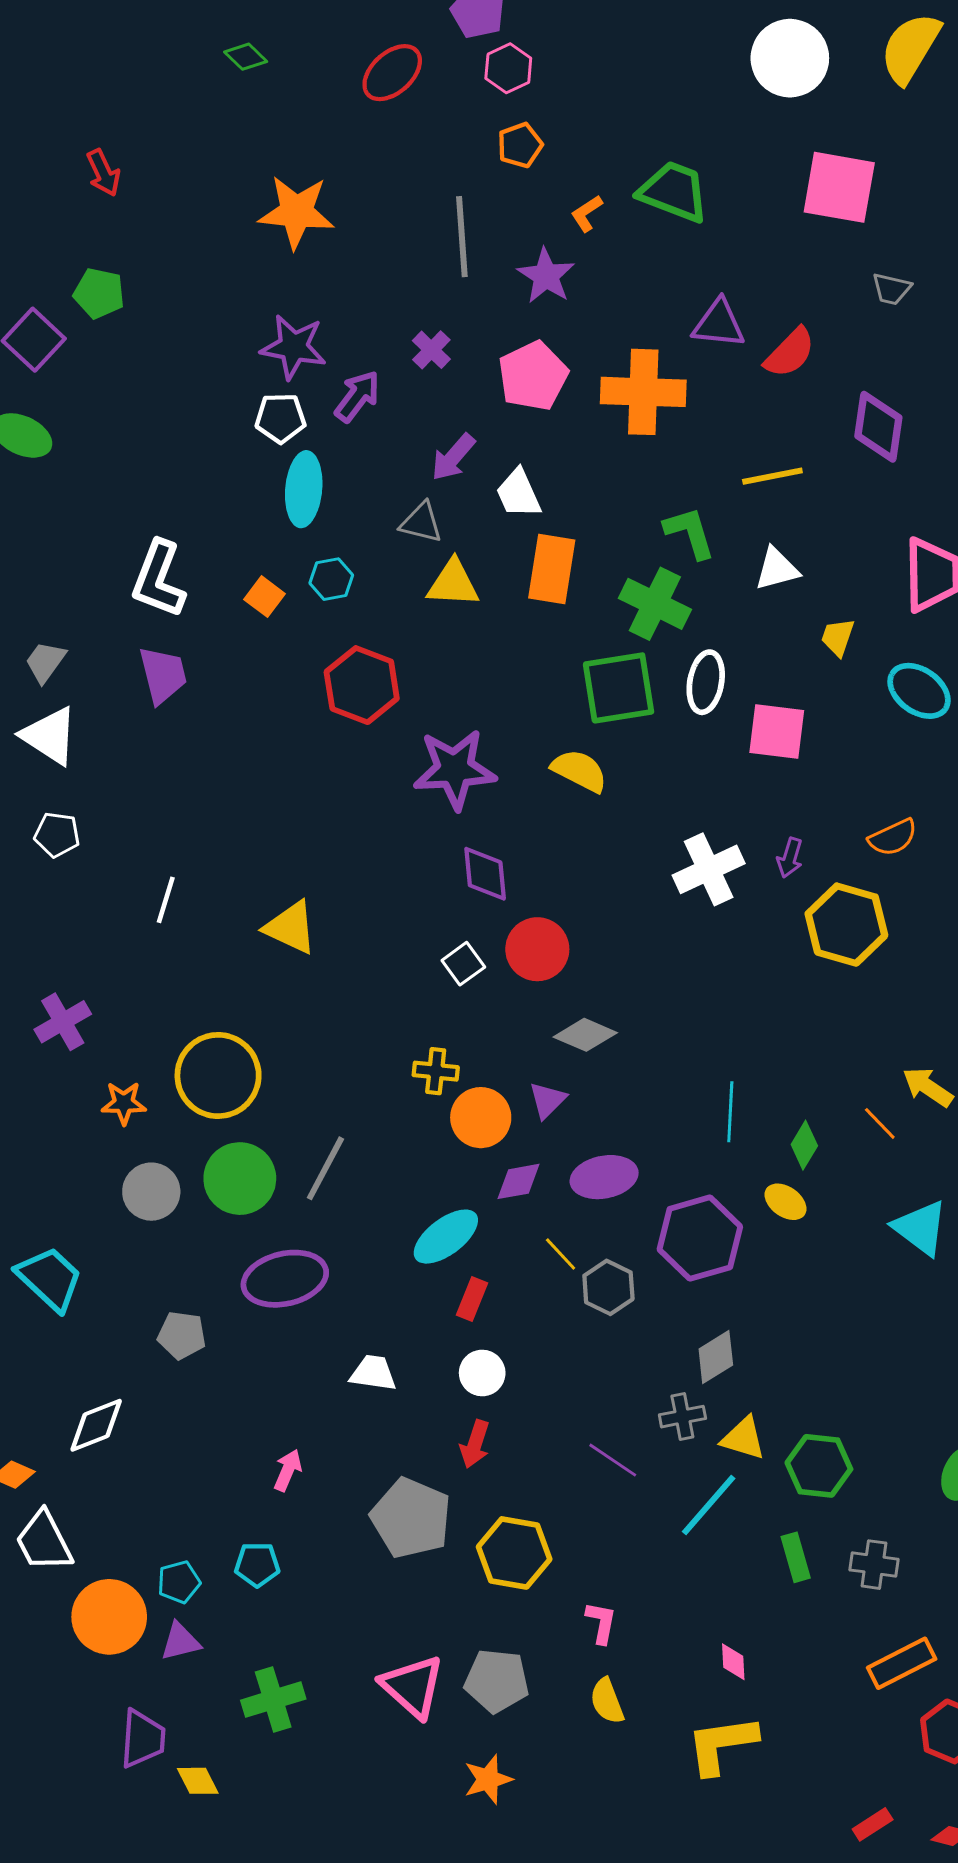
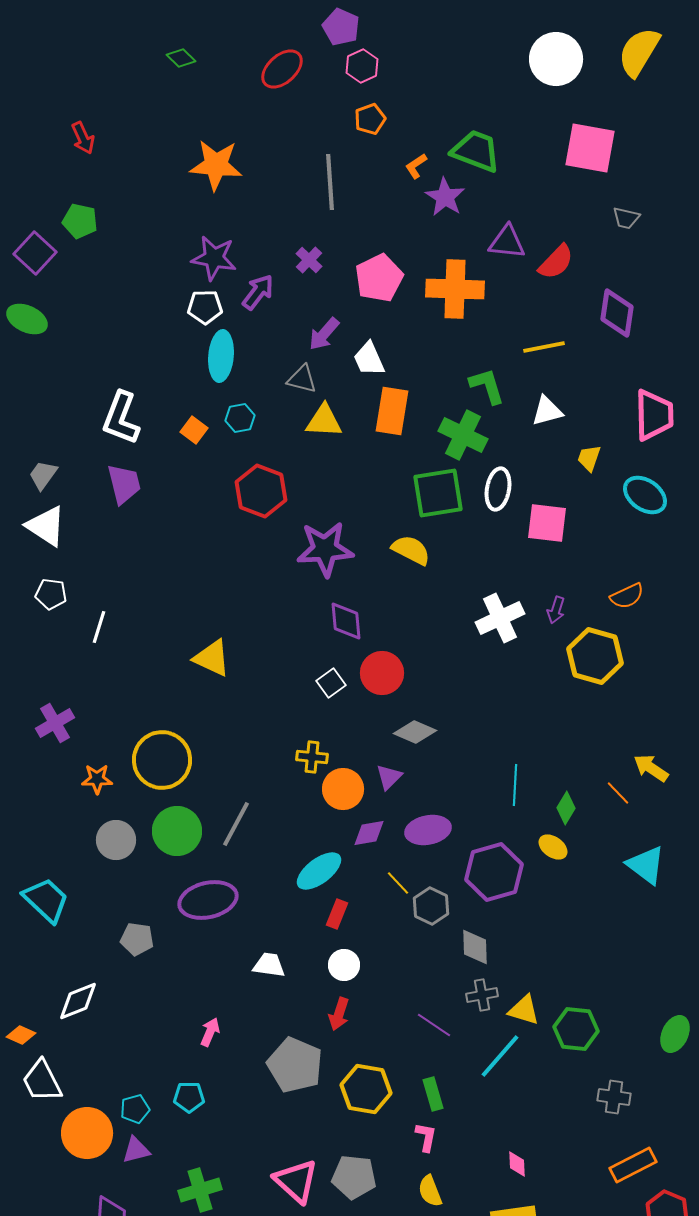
purple star: (546, 276) -> (445, 197), moved
white line: (166, 900) -> (99, 627), moved
gray diamond: (716, 1357) -> (475, 947), moved, turned -60
green rectangle: (796, 1557) -> (433, 1094), moved

